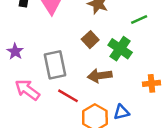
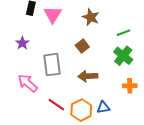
green cross: (120, 49) -> (123, 56), moved
purple star: (15, 51) -> (22, 43), moved
red line: (68, 96) -> (56, 105), moved

